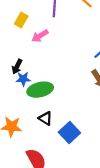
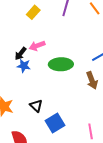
pink arrow: (40, 36) -> (37, 46), moved
green ellipse: (40, 90) -> (61, 64), moved

